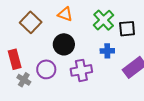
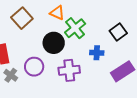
green cross: (104, 20) -> (75, 28), moved
black square: (127, 29) -> (118, 32), turned -36

